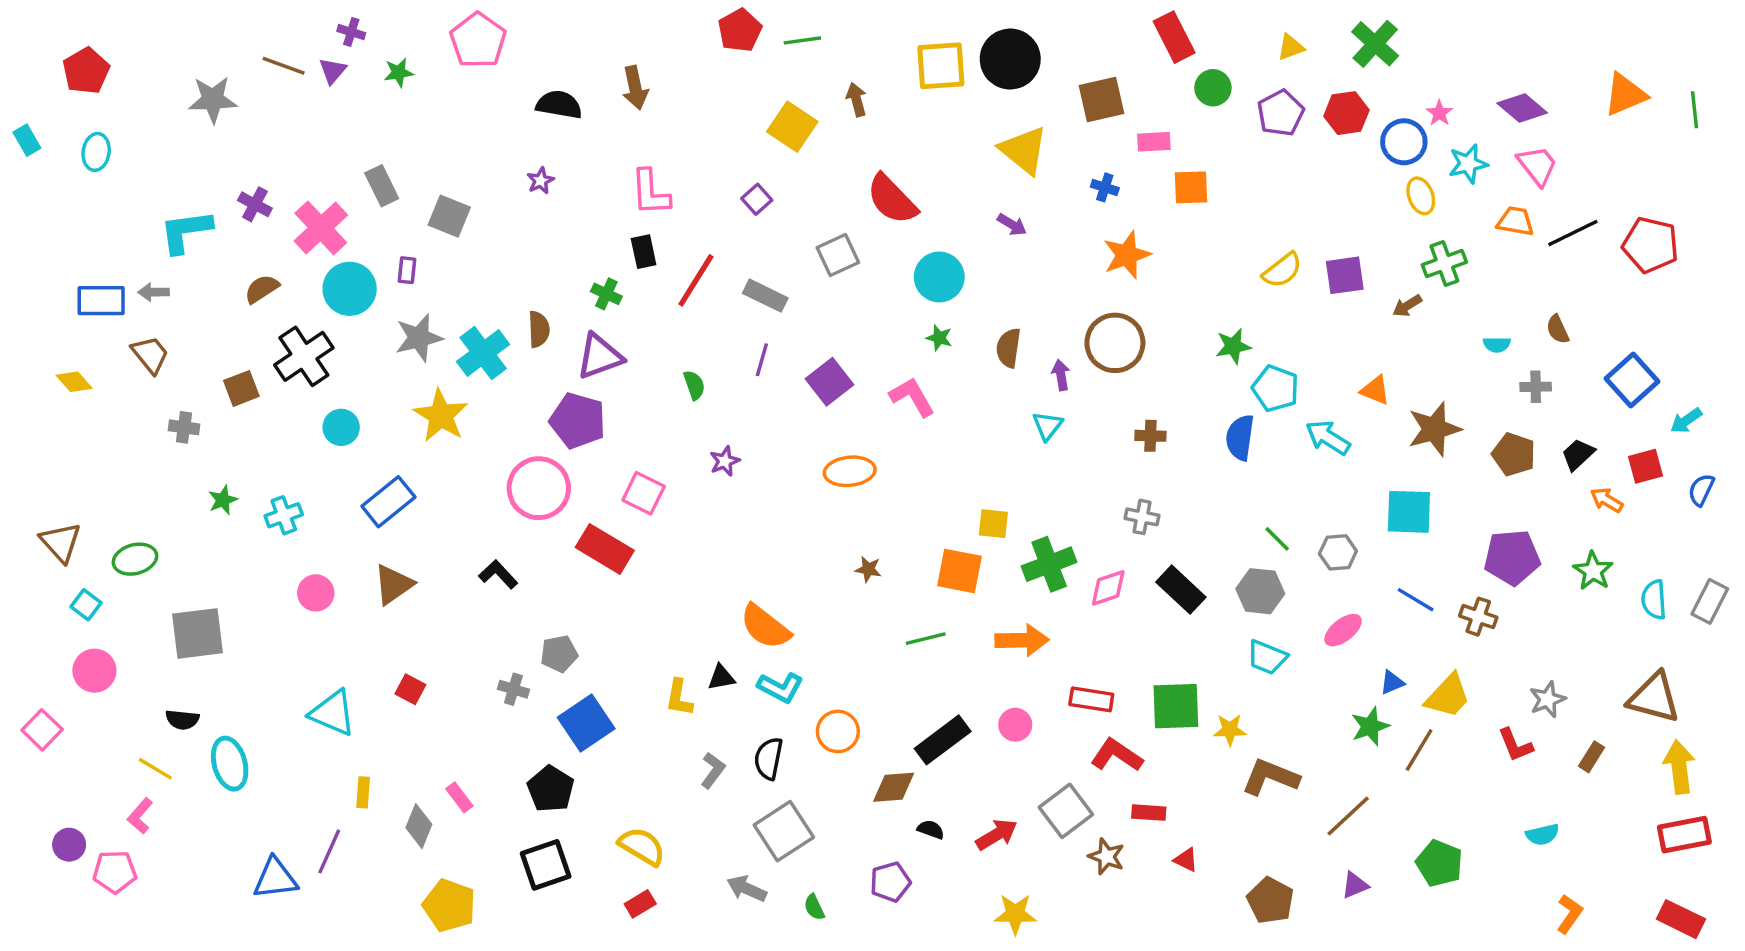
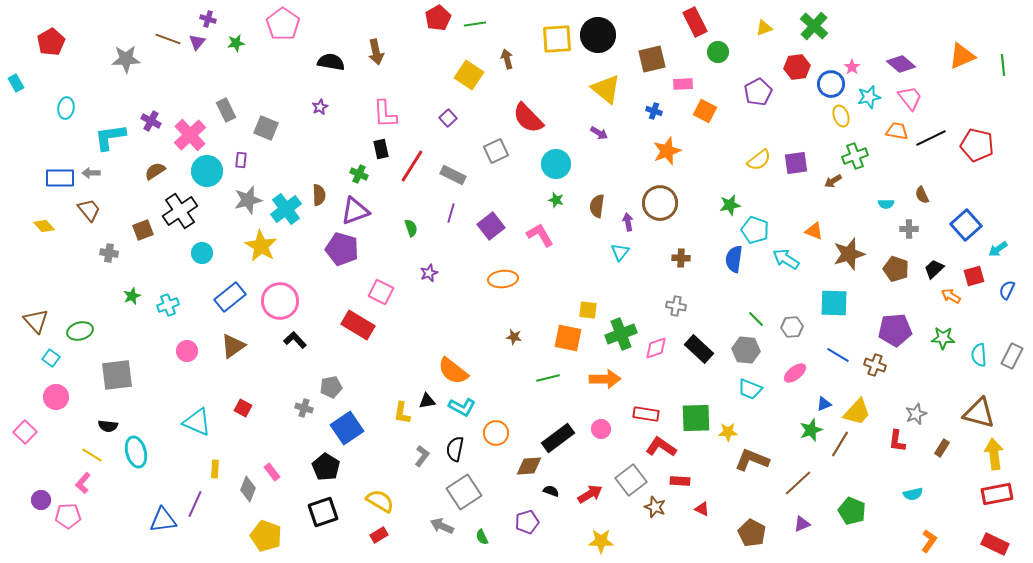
purple pentagon: (1281, 113) -> (758, 92), moved
cyan ellipse: (96, 152) -> (66, 108), moved
orange square: (1191, 187) -> (705, 111), turned 30
pink circle: (539, 488) -> (280, 301), moved
green star: (1593, 571) -> (943, 338), turned -30
red L-shape: (1515, 745) -> (897, 441), turned 30

